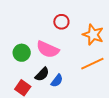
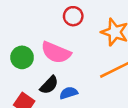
blue semicircle: (57, 81) -> (69, 93), turned -144

